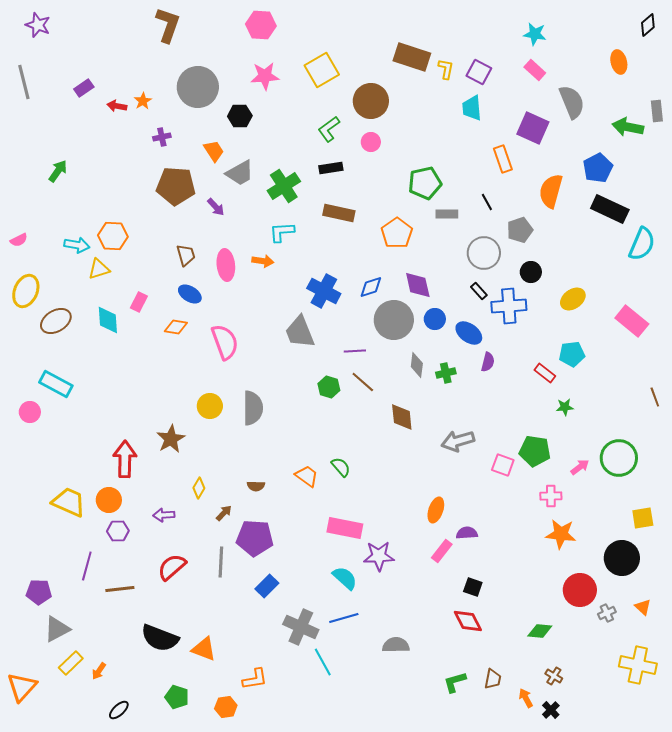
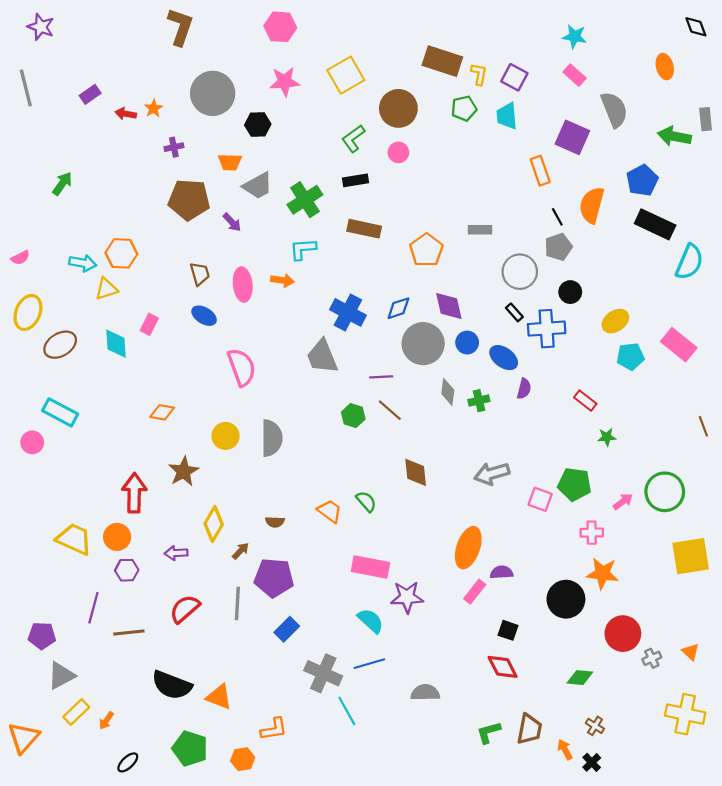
black diamond: (648, 25) -> (696, 27), turned -70
orange trapezoid: (214, 151) -> (230, 162), turned 125
green pentagon: (425, 183) -> (464, 108), moved, size x0.7
black line: (487, 202) -> (557, 217), moved
orange diamond: (176, 327) -> (162, 412), moved
cyan pentagon: (572, 354) -> (630, 356), moved
brown diamond: (402, 417) -> (416, 472), moved
yellow diamond: (199, 488) -> (214, 524), size x1.5
orange ellipse: (436, 510) -> (468, 548), size x1.5
yellow square: (643, 518) -> (691, 556), size x1.6
black circle: (622, 558) -> (566, 599), moved
brown trapezoid: (493, 679) -> (529, 729), size x1.4
green pentagon: (177, 697) -> (190, 748), size x1.4

